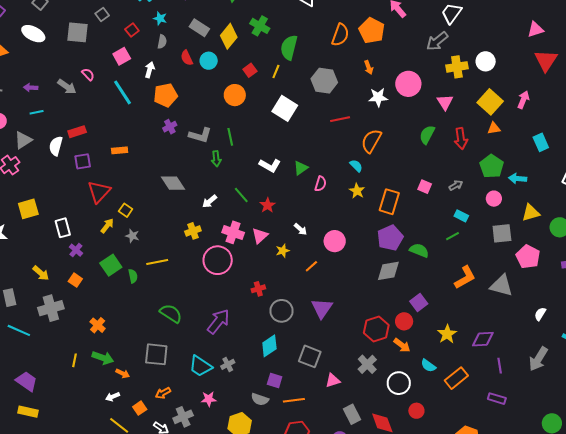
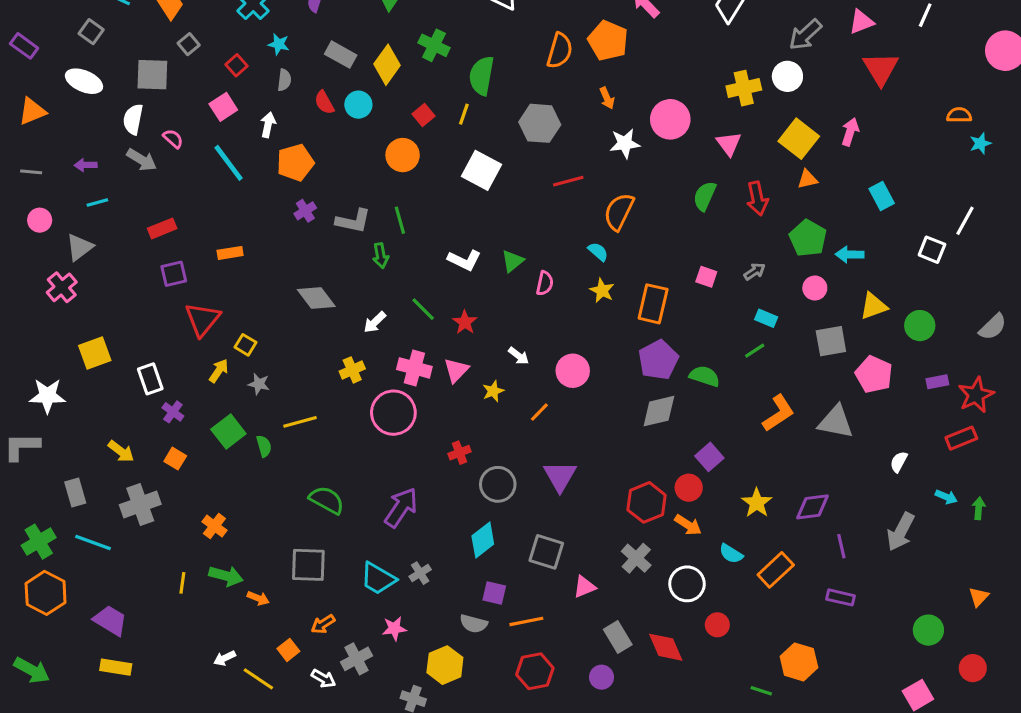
gray arrow: (437, 41) -> (805, 35), moved
white semicircle: (56, 146) -> (133, 119), moved
white arrow: (113, 397) -> (225, 658), moved

